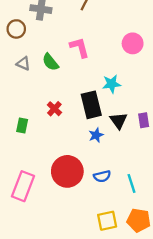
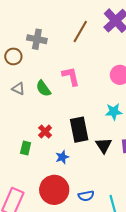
cyan star: (112, 84) -> (114, 112), moved
green rectangle: (22, 125) -> (26, 148), moved
blue star: (96, 135) -> (62, 157), moved

